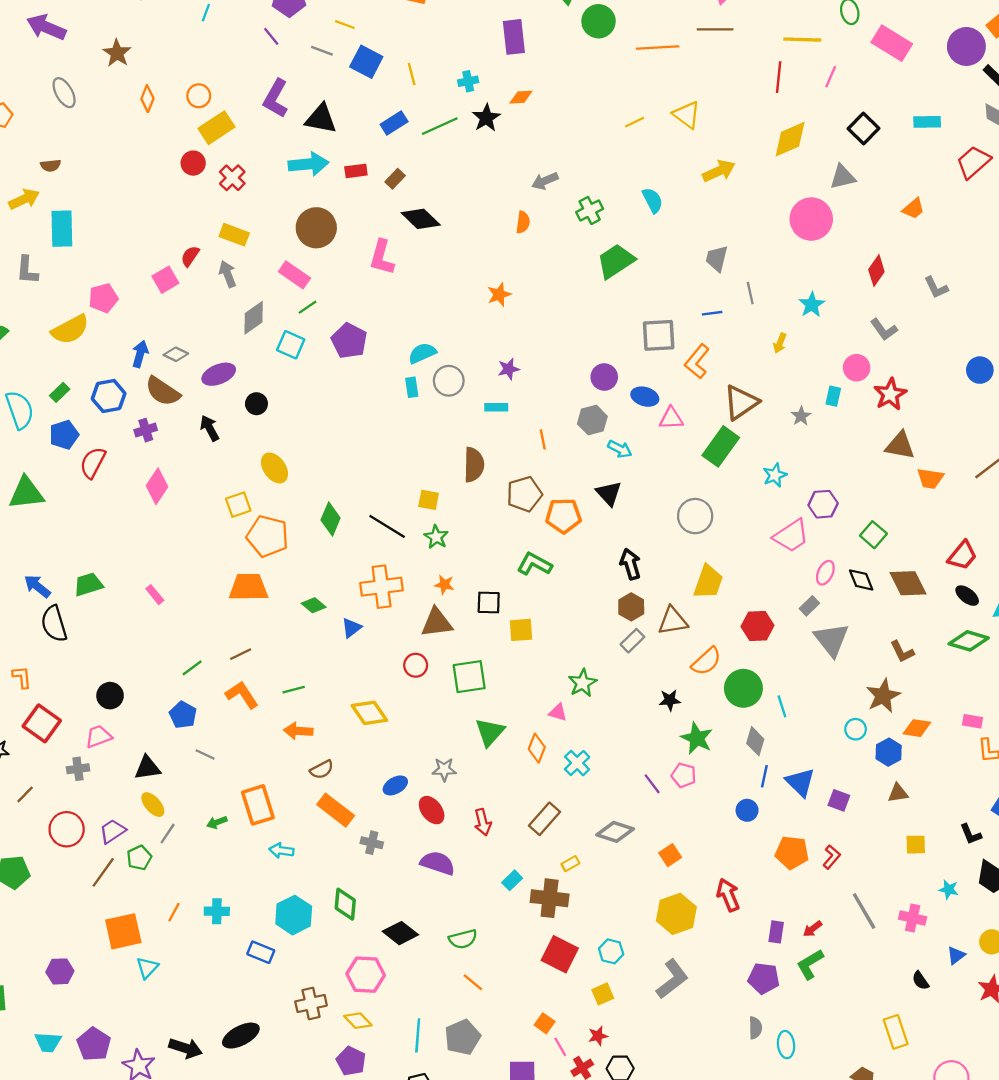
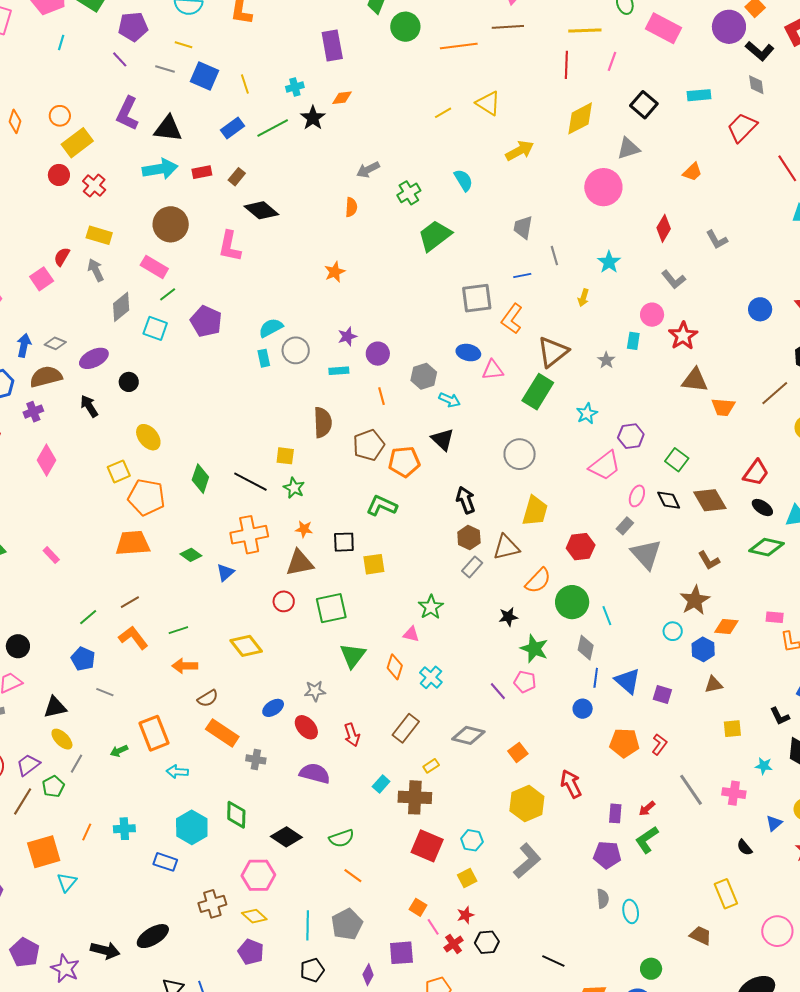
purple circle: (604, 377) -> (378, 354), moved
brown semicircle: (163, 391) -> (46, 377), turned 136

